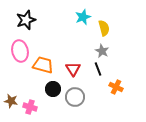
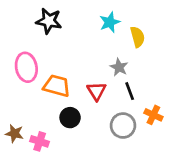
black star: (26, 20) -> (49, 21), moved, turned 30
gray star: (102, 51) -> (119, 67), moved
gray circle: (75, 97) -> (123, 126), moved

